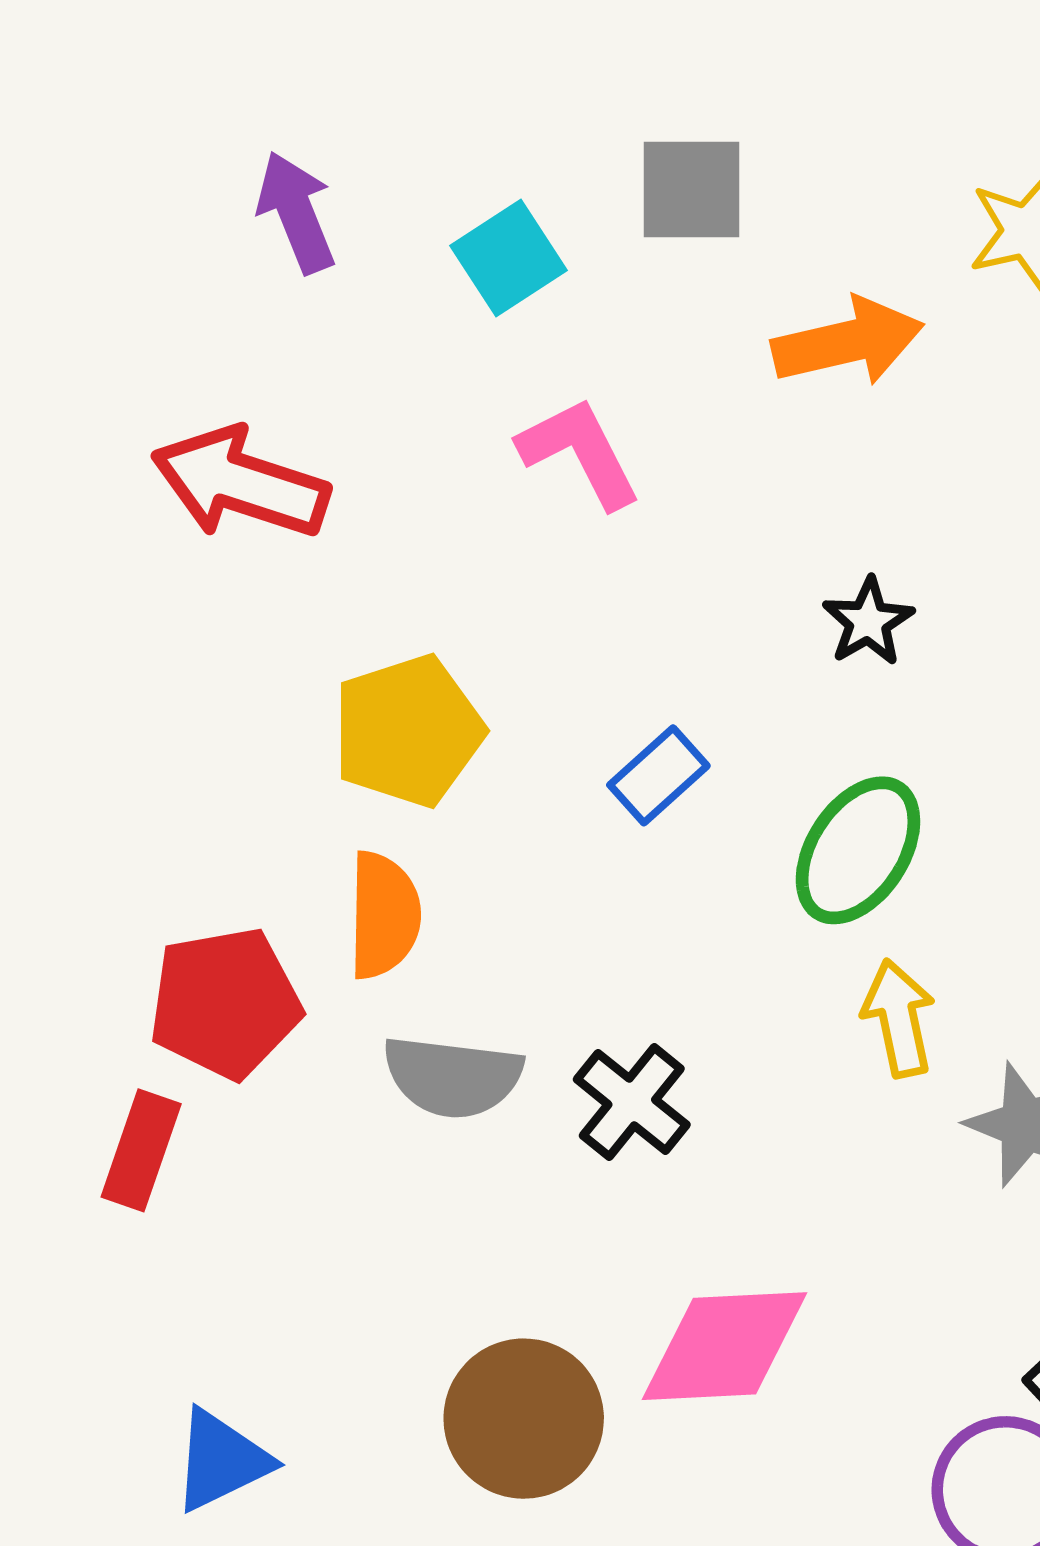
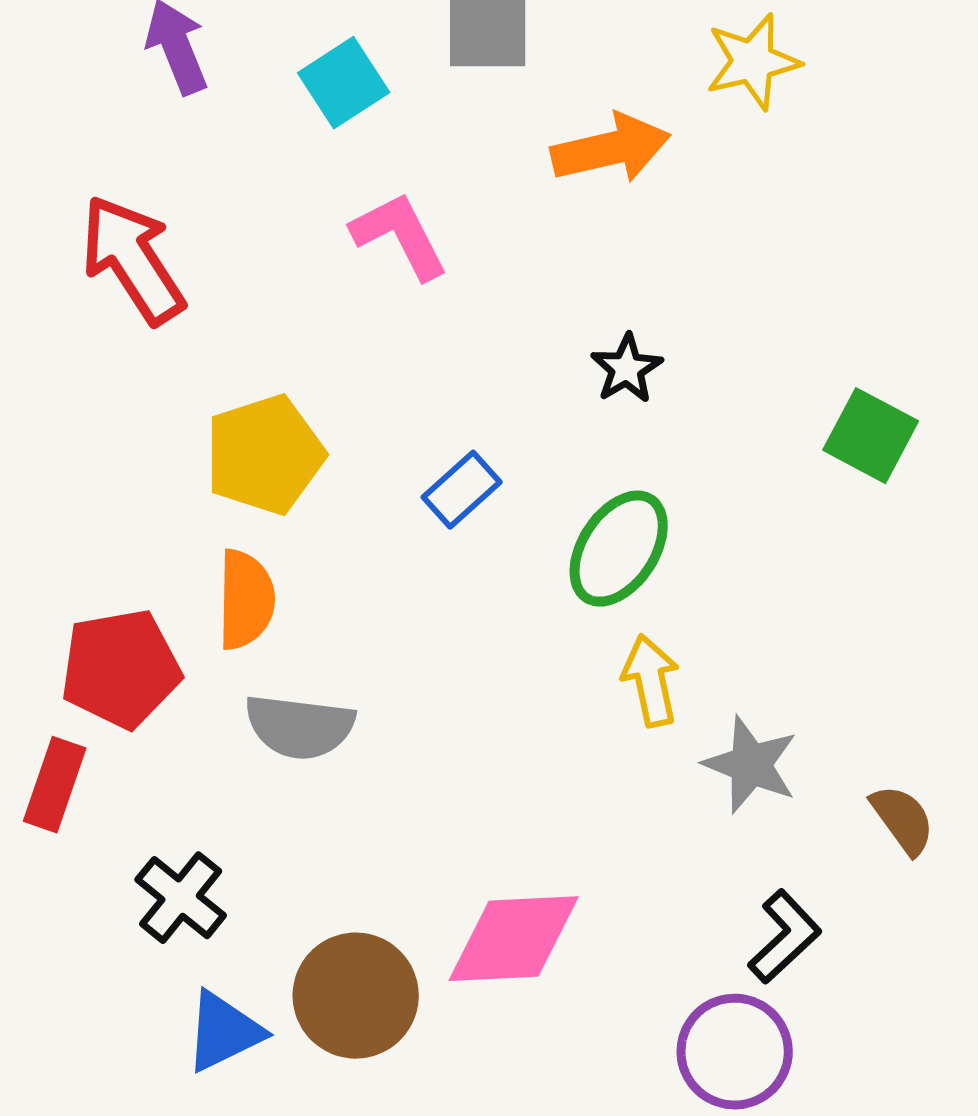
red arrow: (240, 483) -> (133, 260), turned 39
black cross: (632, 1102) -> (181, 898), moved
blue triangle: (221, 1460) -> (224, 1032), moved

